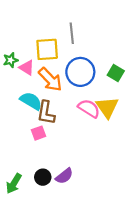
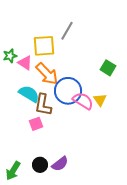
gray line: (72, 33) -> (67, 31), turned 36
blue circle: (80, 72) -> (68, 91), moved
yellow triangle: (107, 107) -> (100, 100), size x0.6

